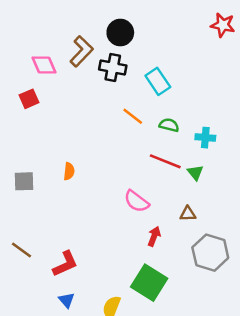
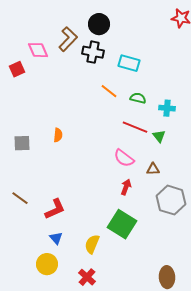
cyan rectangle: (158, 81) -> (129, 63), turned -40
red square: (29, 99) -> (17, 69), moved
pink semicircle: (137, 201) -> (124, 158), moved

